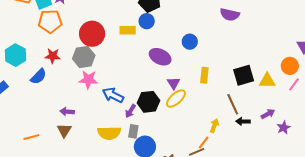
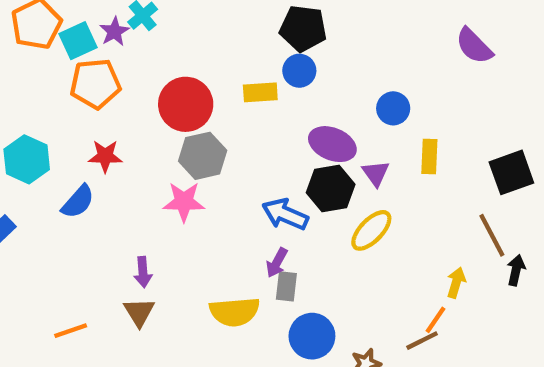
purple semicircle: (230, 15) -> (474, 46), turned 36
gray hexagon: (84, 57) -> (203, 156), moved
yellow rectangle: (204, 75) -> (429, 156), moved
purple triangle: (173, 83) -> (376, 173), moved
blue arrow: (113, 95) -> (285, 214), moved
black hexagon: (148, 102) -> (331, 189), moved
purple arrow: (67, 112) -> (143, 272), turned -96
black arrow: (243, 121) -> (516, 270), turned 104
gray rectangle: (133, 131) -> (286, 286), moved

